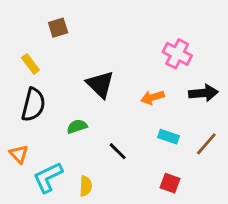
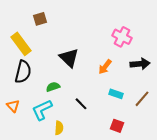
yellow rectangle: (30, 64) -> (21, 44), size x1.6
orange arrow: (153, 97) -> (105, 67), turned -35
cyan L-shape: (48, 177) -> (42, 110), moved

